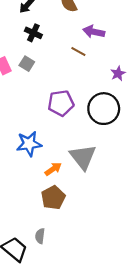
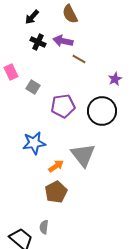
purple arrow: (94, 32) -> (63, 41), moved
gray square: (27, 64) -> (33, 87), moved

